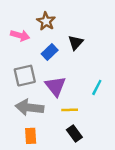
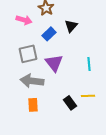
cyan line: (97, 87) -> (89, 64), turned -32
yellow line: (70, 110) -> (88, 96), moved

